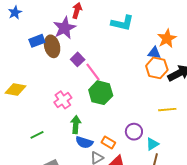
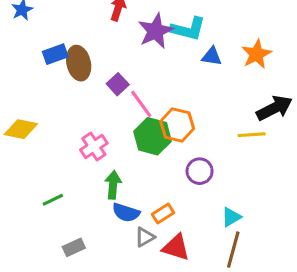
purple star: (64, 28) -> (156, 31), moved
blue triangle: (154, 53) -> (212, 56), moved
orange hexagon: (157, 68) -> (177, 125), moved
yellow line: (167, 110) -> (252, 135), moved
purple circle: (134, 132) -> (200, 171), moved
orange rectangle: (108, 142) -> (163, 214), turned -64

